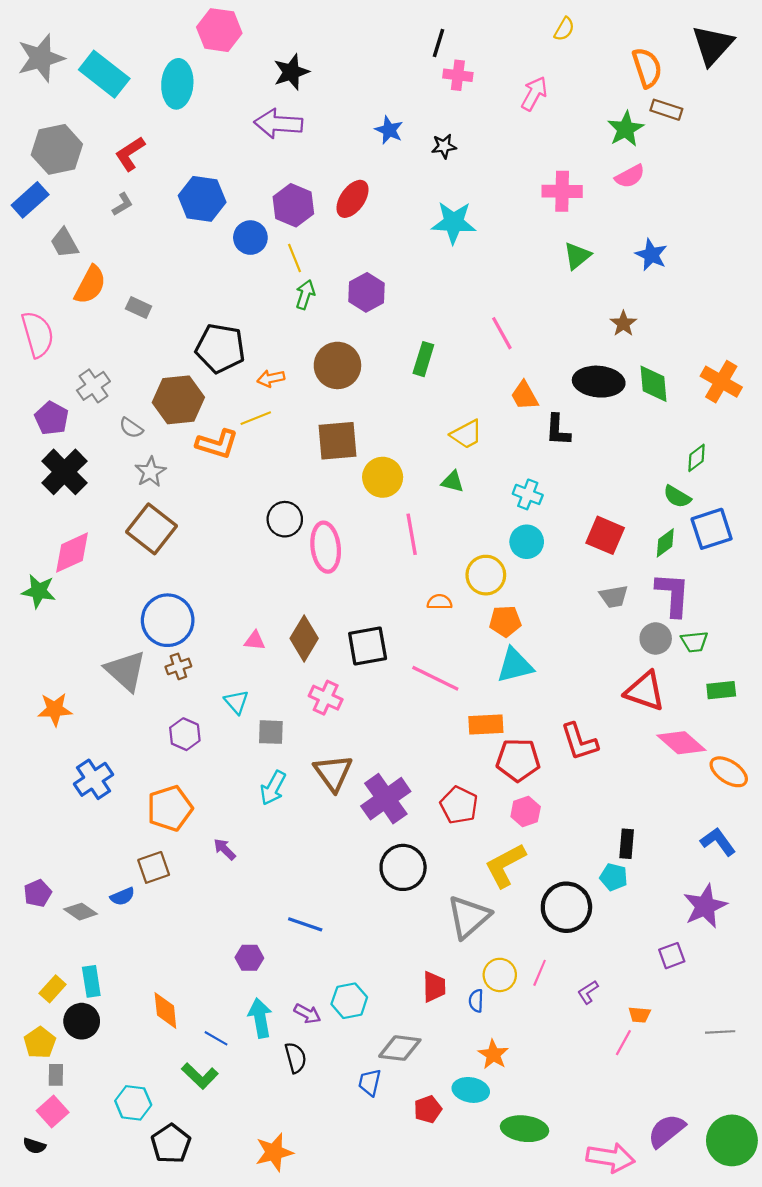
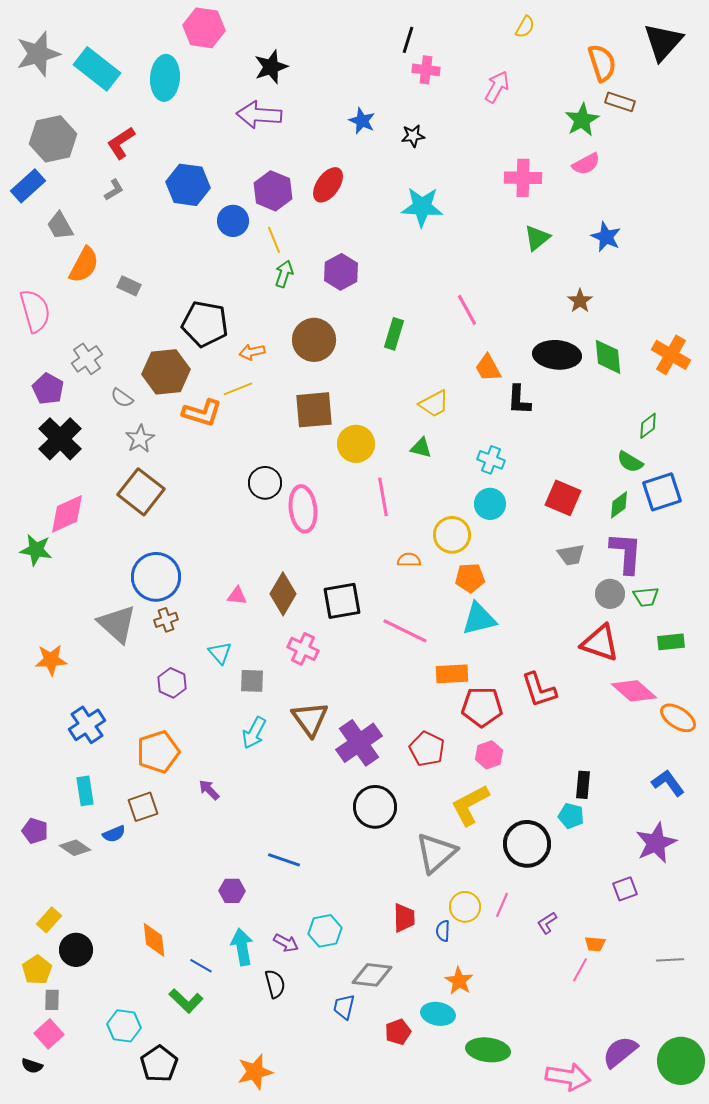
purple pentagon: (38, 893) -> (35, 831), turned -30
cyan rectangle: (91, 981) -> (85, 791), moved

